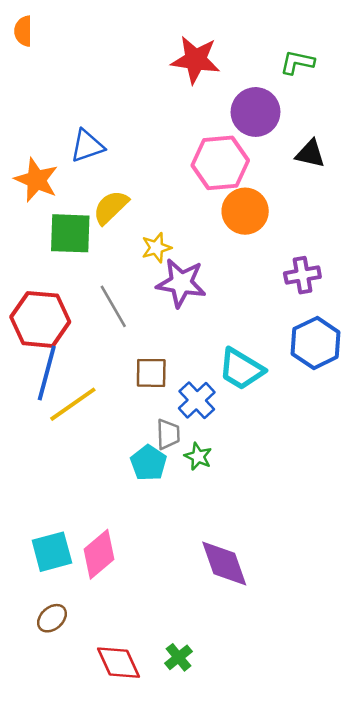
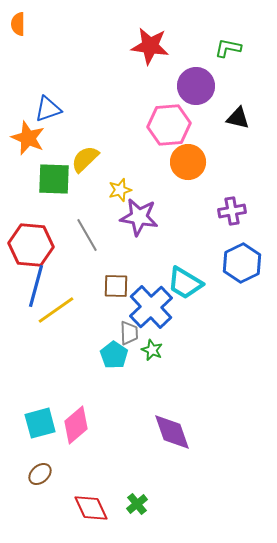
blue triangle: (87, 146) -> (48, 109), moved
blue cross: (197, 400) -> (151, 307), size x1.5

